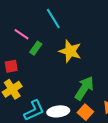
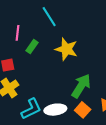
pink line: (21, 34) -> (18, 33), turned 63

